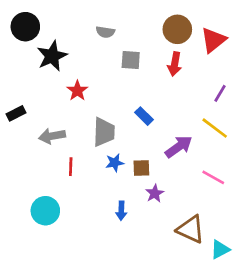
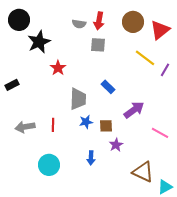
red arrow: (175, 64) -> (99, 21), moved
yellow line: (215, 128) -> (145, 58), moved
gray arrow: (52, 136) -> (25, 127), moved
cyan circle: (45, 211) -> (49, 165), moved

